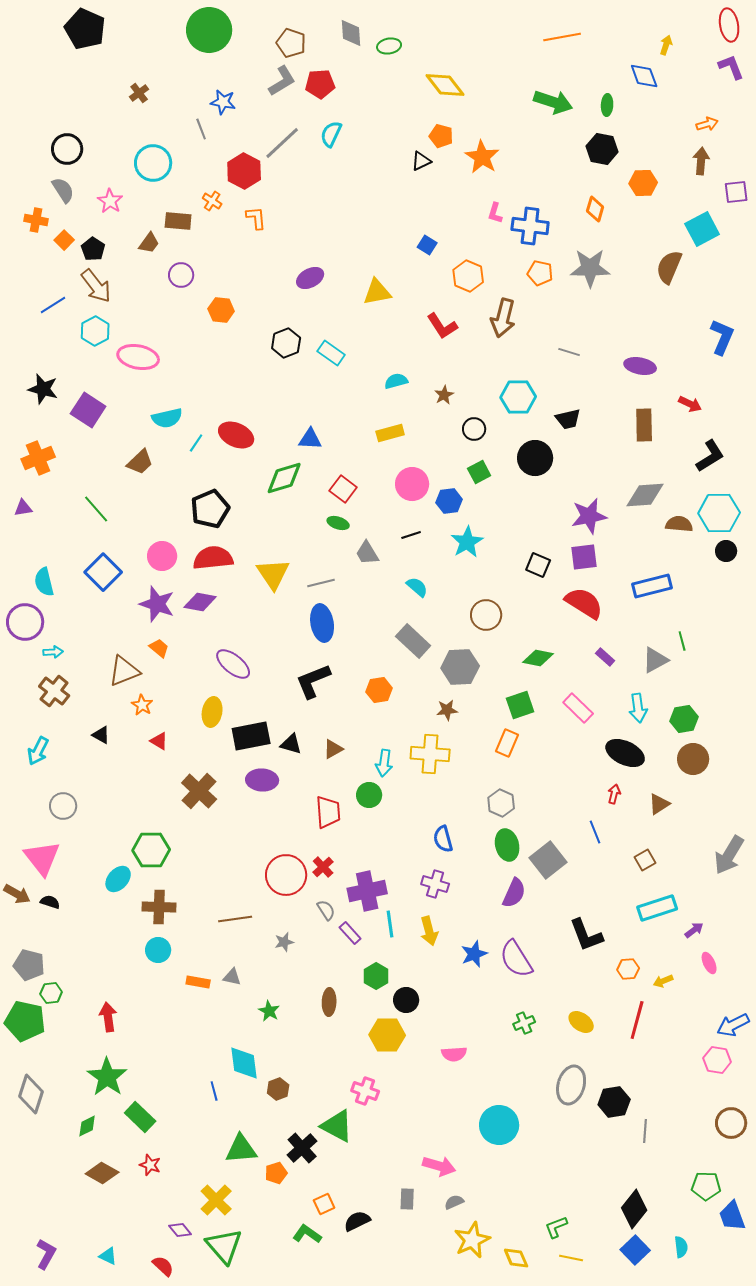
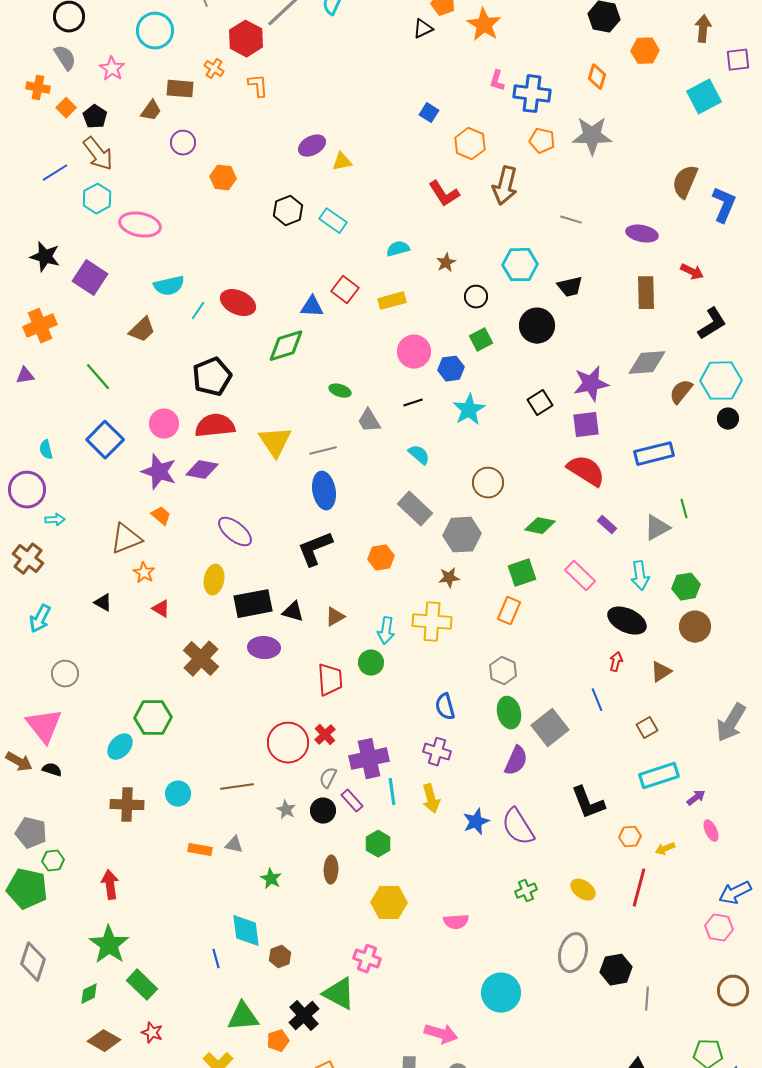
brown semicircle: (669, 267) -> (685, 182), moved
yellow triangle: (377, 292) -> (342, 162), moved, size x0.7
red square: (343, 489) -> (345, 290), moved
brown semicircle: (679, 524) -> (681, 392), turned -56
black square: (538, 565) -> (540, 403), moved, turned 35
cyan semicircle: (44, 582) -> (46, 450), size x0.7
brown cross: (54, 691) -> (28, 559), moved
brown cross: (159, 907) -> (127, 805), moved
gray semicircle: (326, 910) -> (328, 778), turned -120
gray star: (284, 942) -> (286, 810), turned -30
cyan circle: (158, 950) -> (178, 794), moved
black circle: (406, 1000) -> (323, 811), moved

